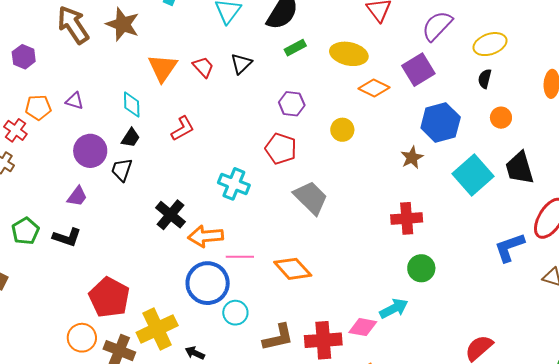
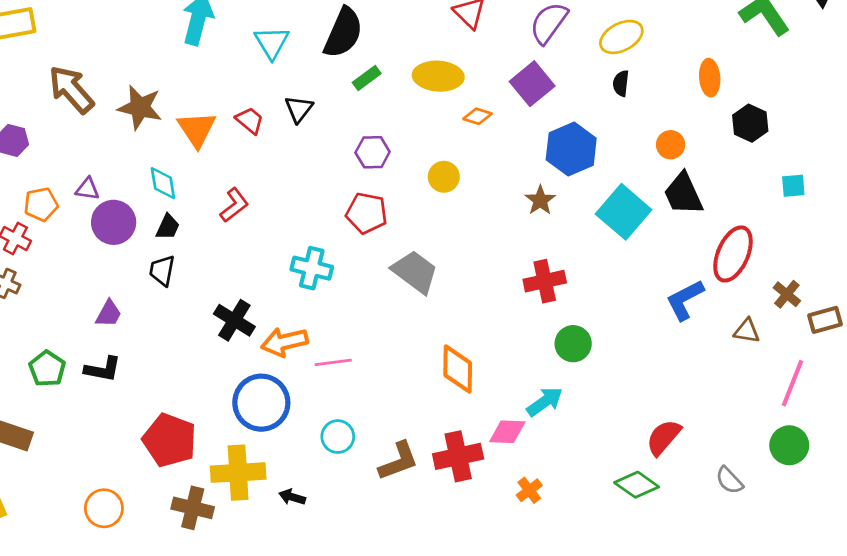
brown star: (123, 24) -> (140, 107), moved
orange diamond: (374, 88) -> (478, 116), size x0.7
orange circle: (501, 118) -> (671, 145), moved
purple circle: (90, 151) -> (114, 222), moved
orange diamond: (293, 269) -> (458, 369), moved, turned 51
blue circle: (208, 283) -> (261, 403), moved
yellow cross: (157, 329) -> (238, 473), turned 30
orange circle: (82, 338) -> (104, 508), moved

